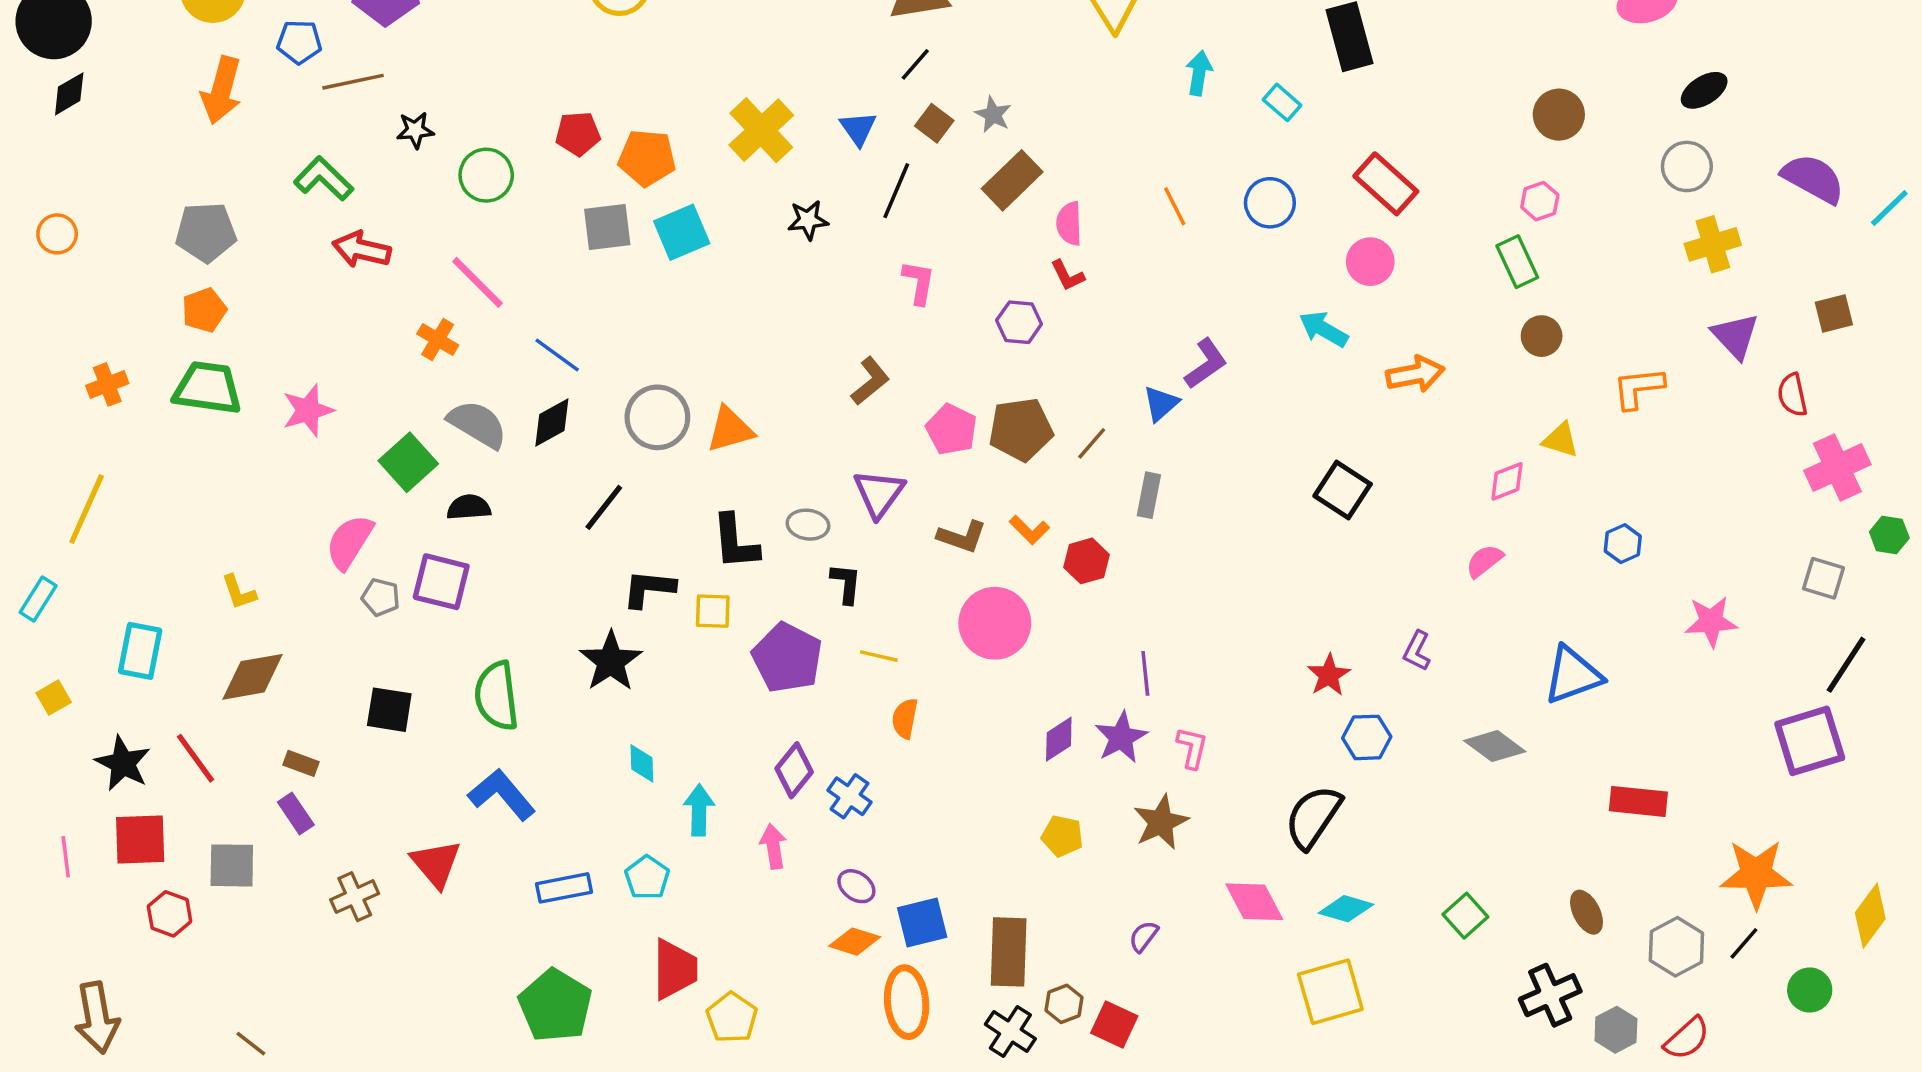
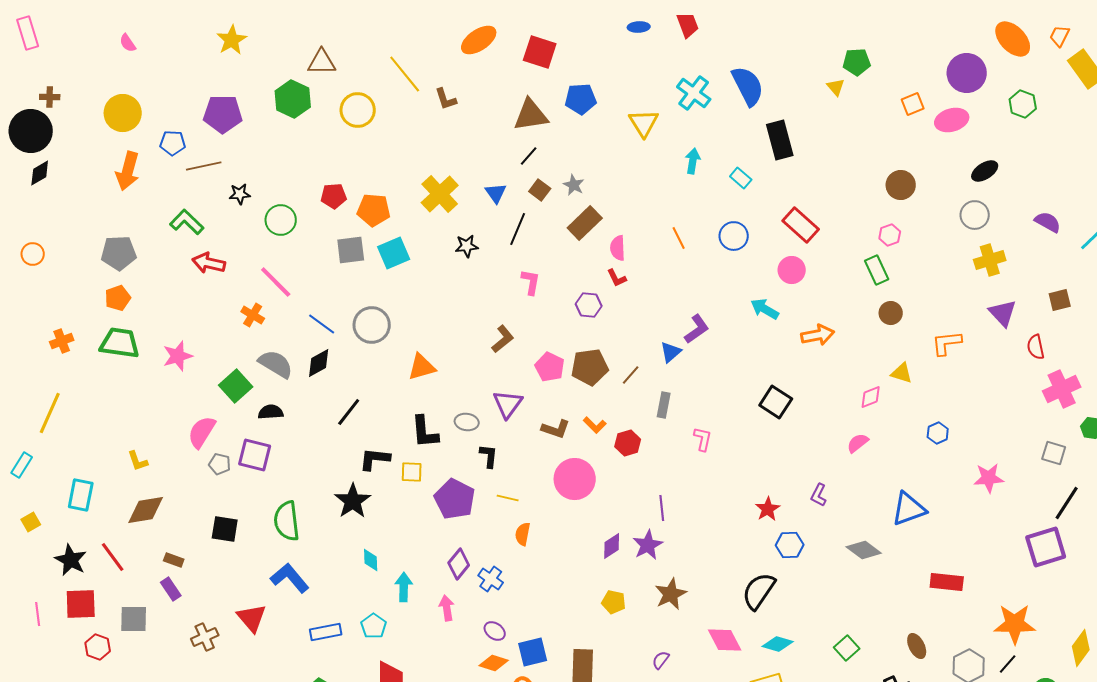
purple semicircle: (1813, 179) -> (1048, 222), size x0.7
gray circle: (657, 417) -> (372, 325), moved
pink L-shape: (1192, 748) -> (703, 439), moved

